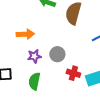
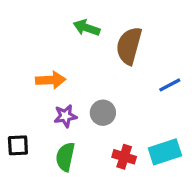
red cross: (73, 73) -> (124, 157), moved

